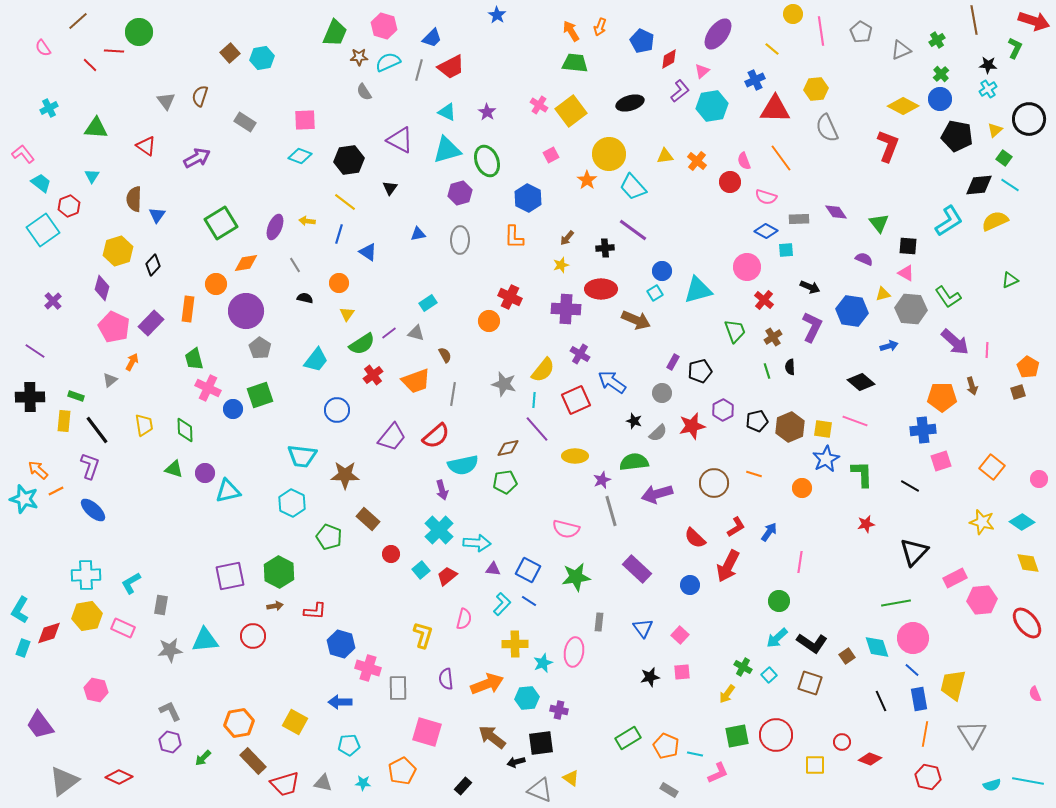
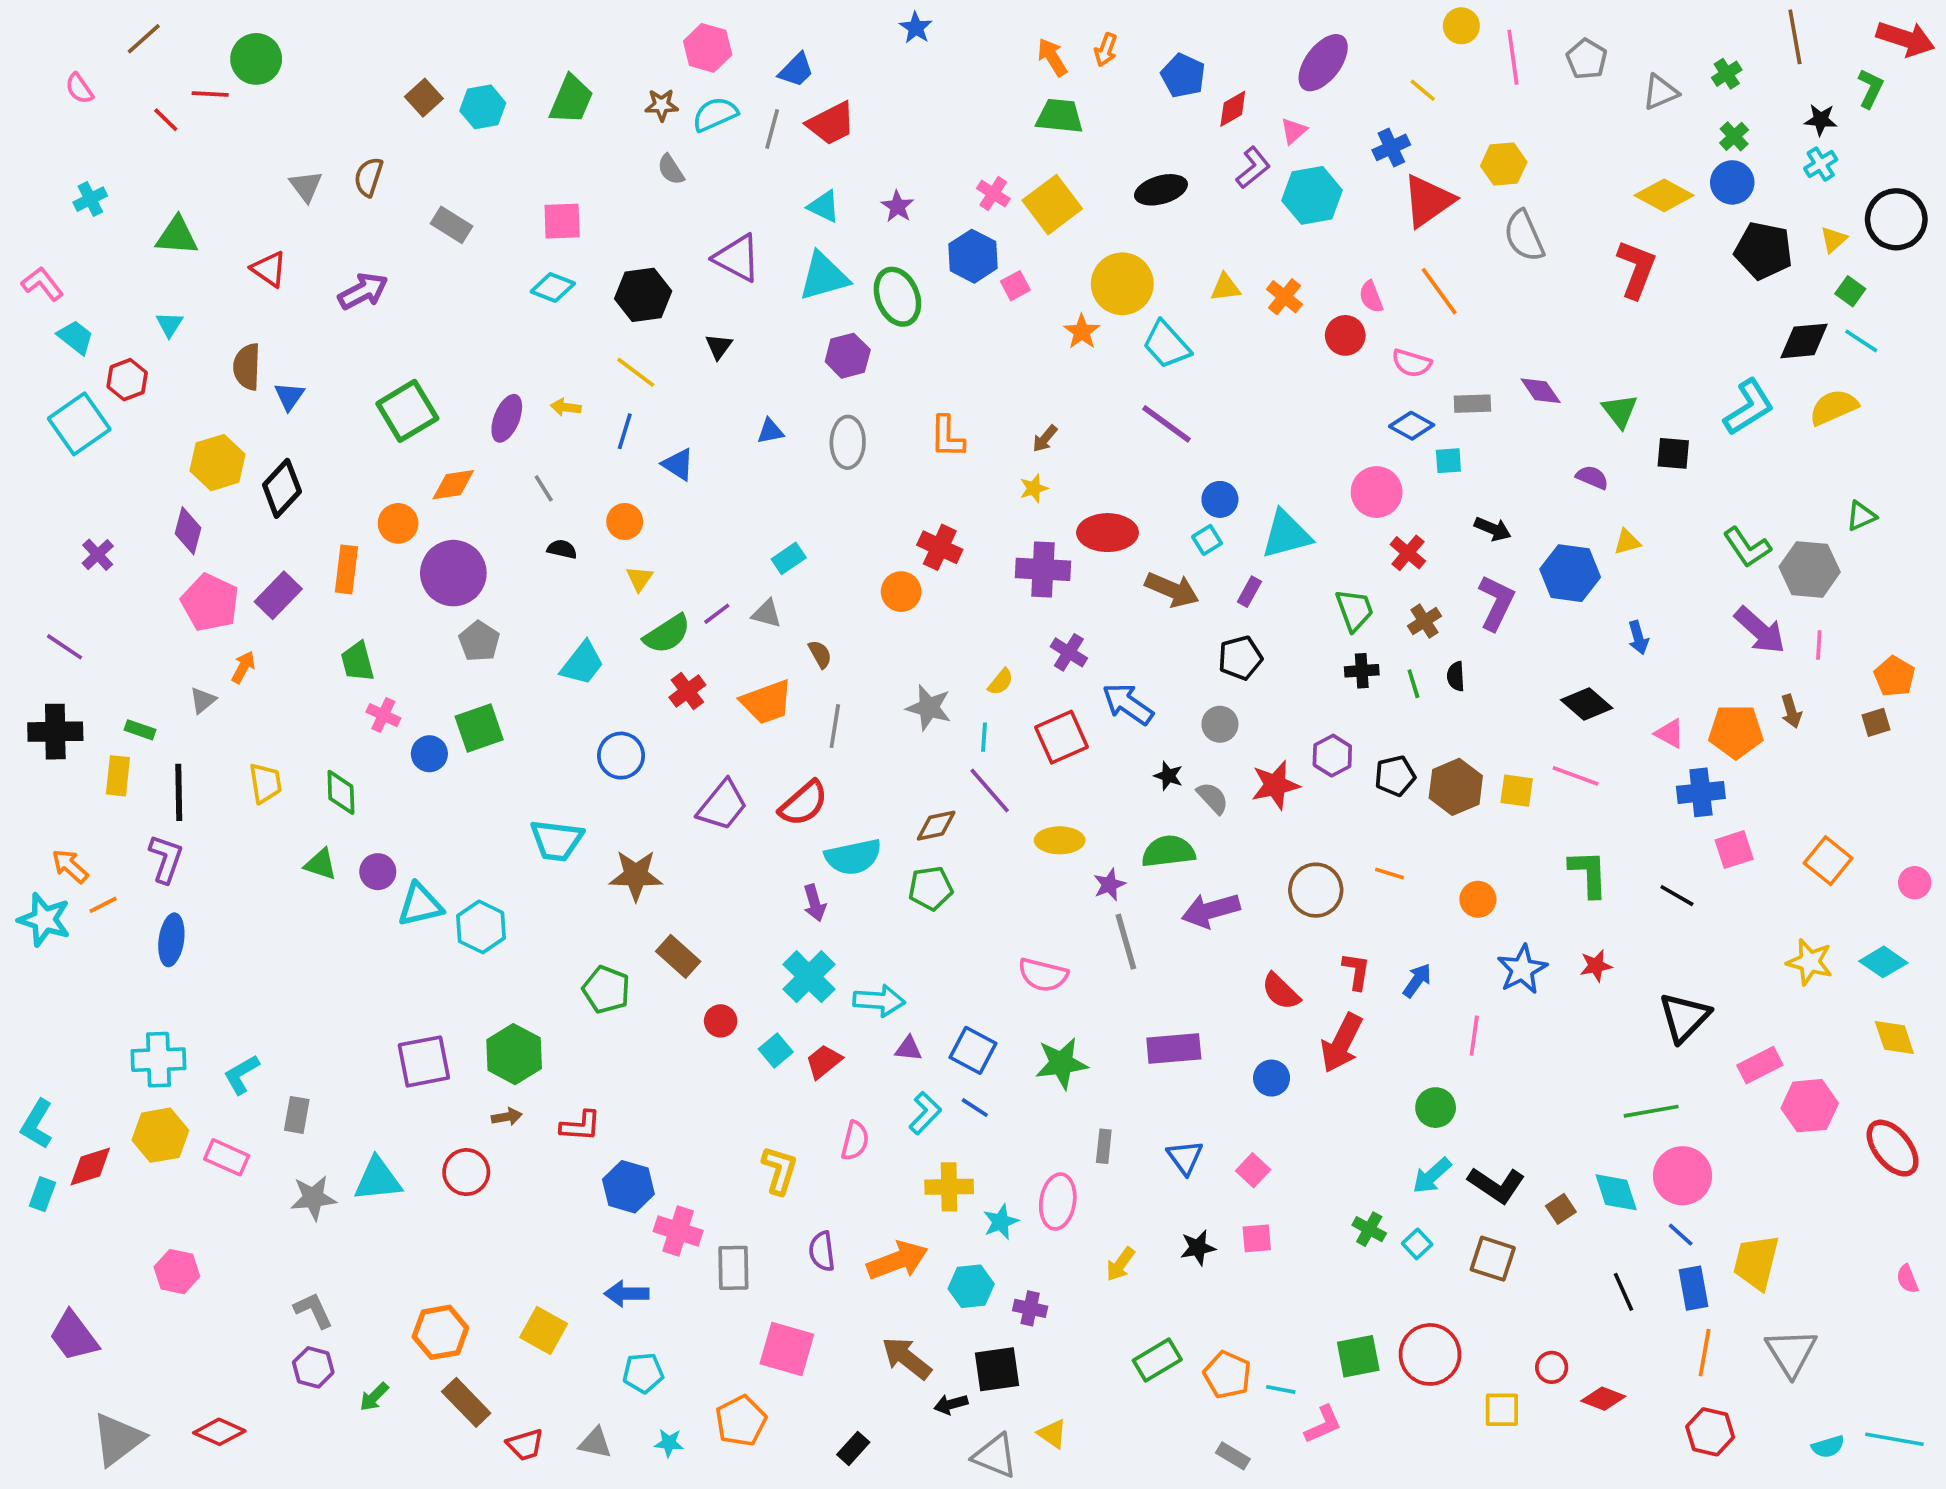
green trapezoid: (335, 33) -> (571, 100), moved
red triangle: (775, 109) -> (1428, 201), turned -36
blue hexagon: (528, 198) -> (973, 256), moved
black cross: (605, 248) -> (1362, 671), moved
black diamond: (153, 265) -> (282, 488), size x1.4
pink triangle: (906, 273) -> (1670, 733), moved
gray hexagon: (911, 309) -> (1810, 569), moved
blue arrow: (889, 346) -> (1638, 638), turned 90
purple rectangle: (673, 362) -> (1249, 592), moved
yellow semicircle: (543, 370) -> (1001, 682), size x0.6
black pentagon: (700, 371) -> (1240, 658), moved
pink cross: (208, 388) -> (383, 715), size x0.7
black line: (97, 430) -> (179, 792), turned 36
gray semicircle: (658, 433) -> (1213, 798), turned -90
blue star: (826, 459) -> (1522, 969), moved
cyan hexagon: (292, 503) -> (481, 927), moved
blue ellipse: (93, 510) -> (171, 940), turned 56
red L-shape: (736, 527) -> (1356, 971), turned -50
purple rectangle: (637, 569) -> (1174, 1049), turned -48
yellow arrow: (727, 694) -> (1120, 1264), moved
red trapezoid: (285, 784) -> (525, 1445), size x0.7

